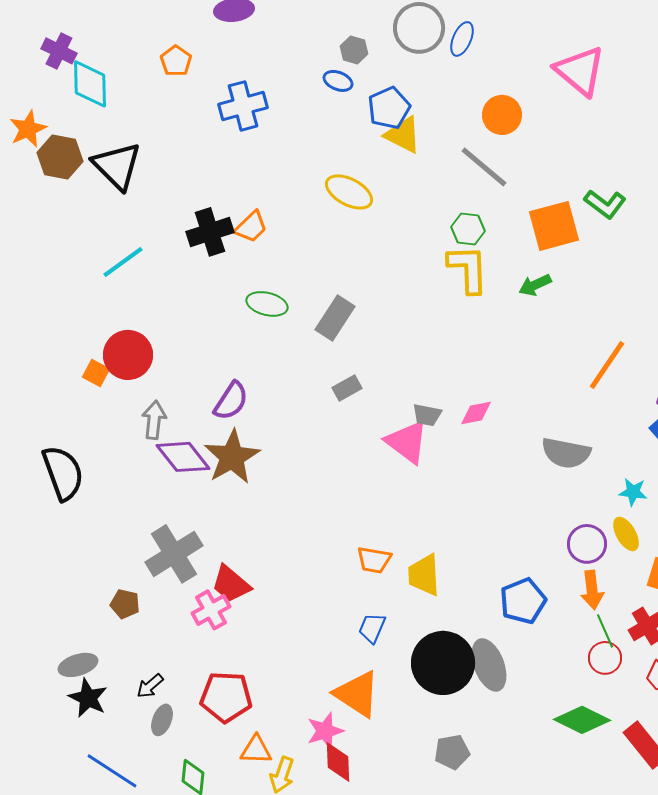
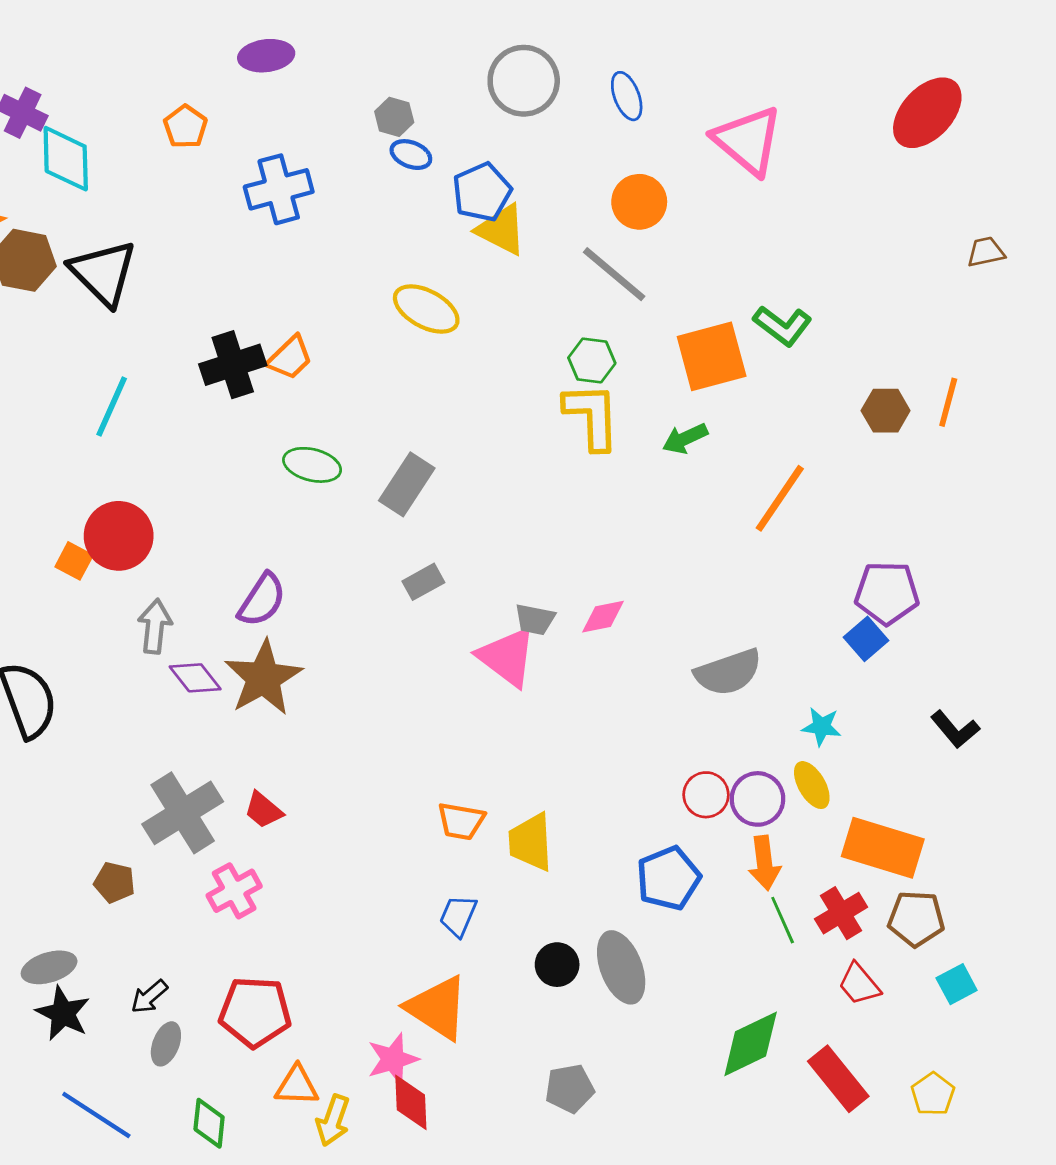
blue ellipse: (462, 39) -> (627, 96), moved, turned -44
gray hexagon: (354, 50) -> (394, 117), moved
cyan line: (123, 262) -> (112, 406), turned -30
orange line: (607, 365) -> (780, 498), moved
gray semicircle: (566, 453) -> (728, 672), turned -30
purple diamond: (183, 457) -> (195, 678), size x0.7
red trapezoid: (231, 584) -> (263, 810), moved, size x0.7
red circle: (605, 658) -> (706, 795), moved
black circle: (443, 663) -> (557, 965), size x0.5
green diamond: (582, 720) -> (751, 1044), turned -52

